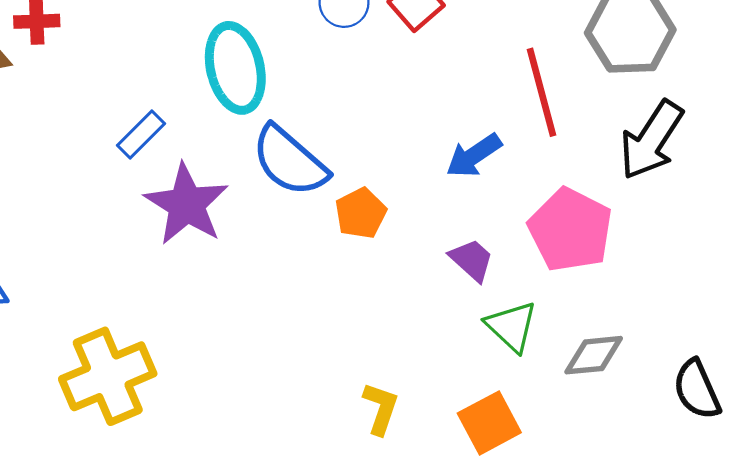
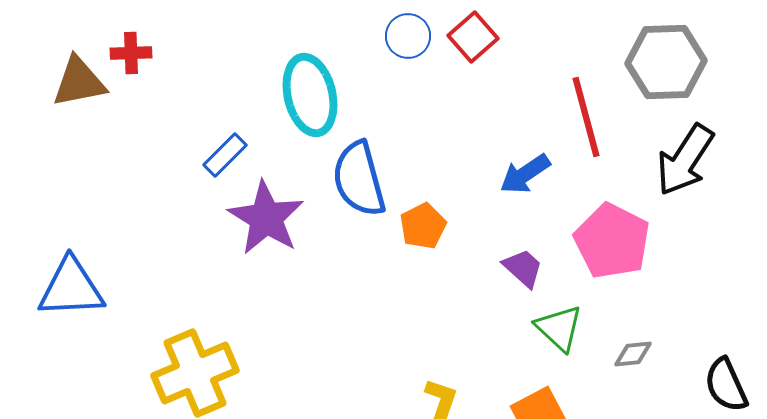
blue semicircle: (290, 161) -> (359, 179), turned 34
gray diamond: (594, 355) -> (633, 354), size x0.7

